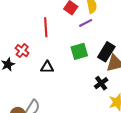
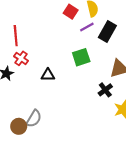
red line: (46, 27) -> (16, 36), moved
black rectangle: (106, 52) -> (107, 31), moved

